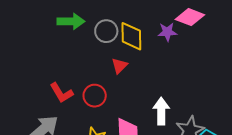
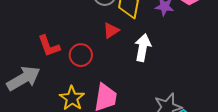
white arrow: (161, 111) -> (143, 48), moved

